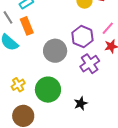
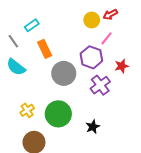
orange rectangle: (27, 26) -> (45, 49), moved
pink line: (108, 28) -> (107, 38), moved

